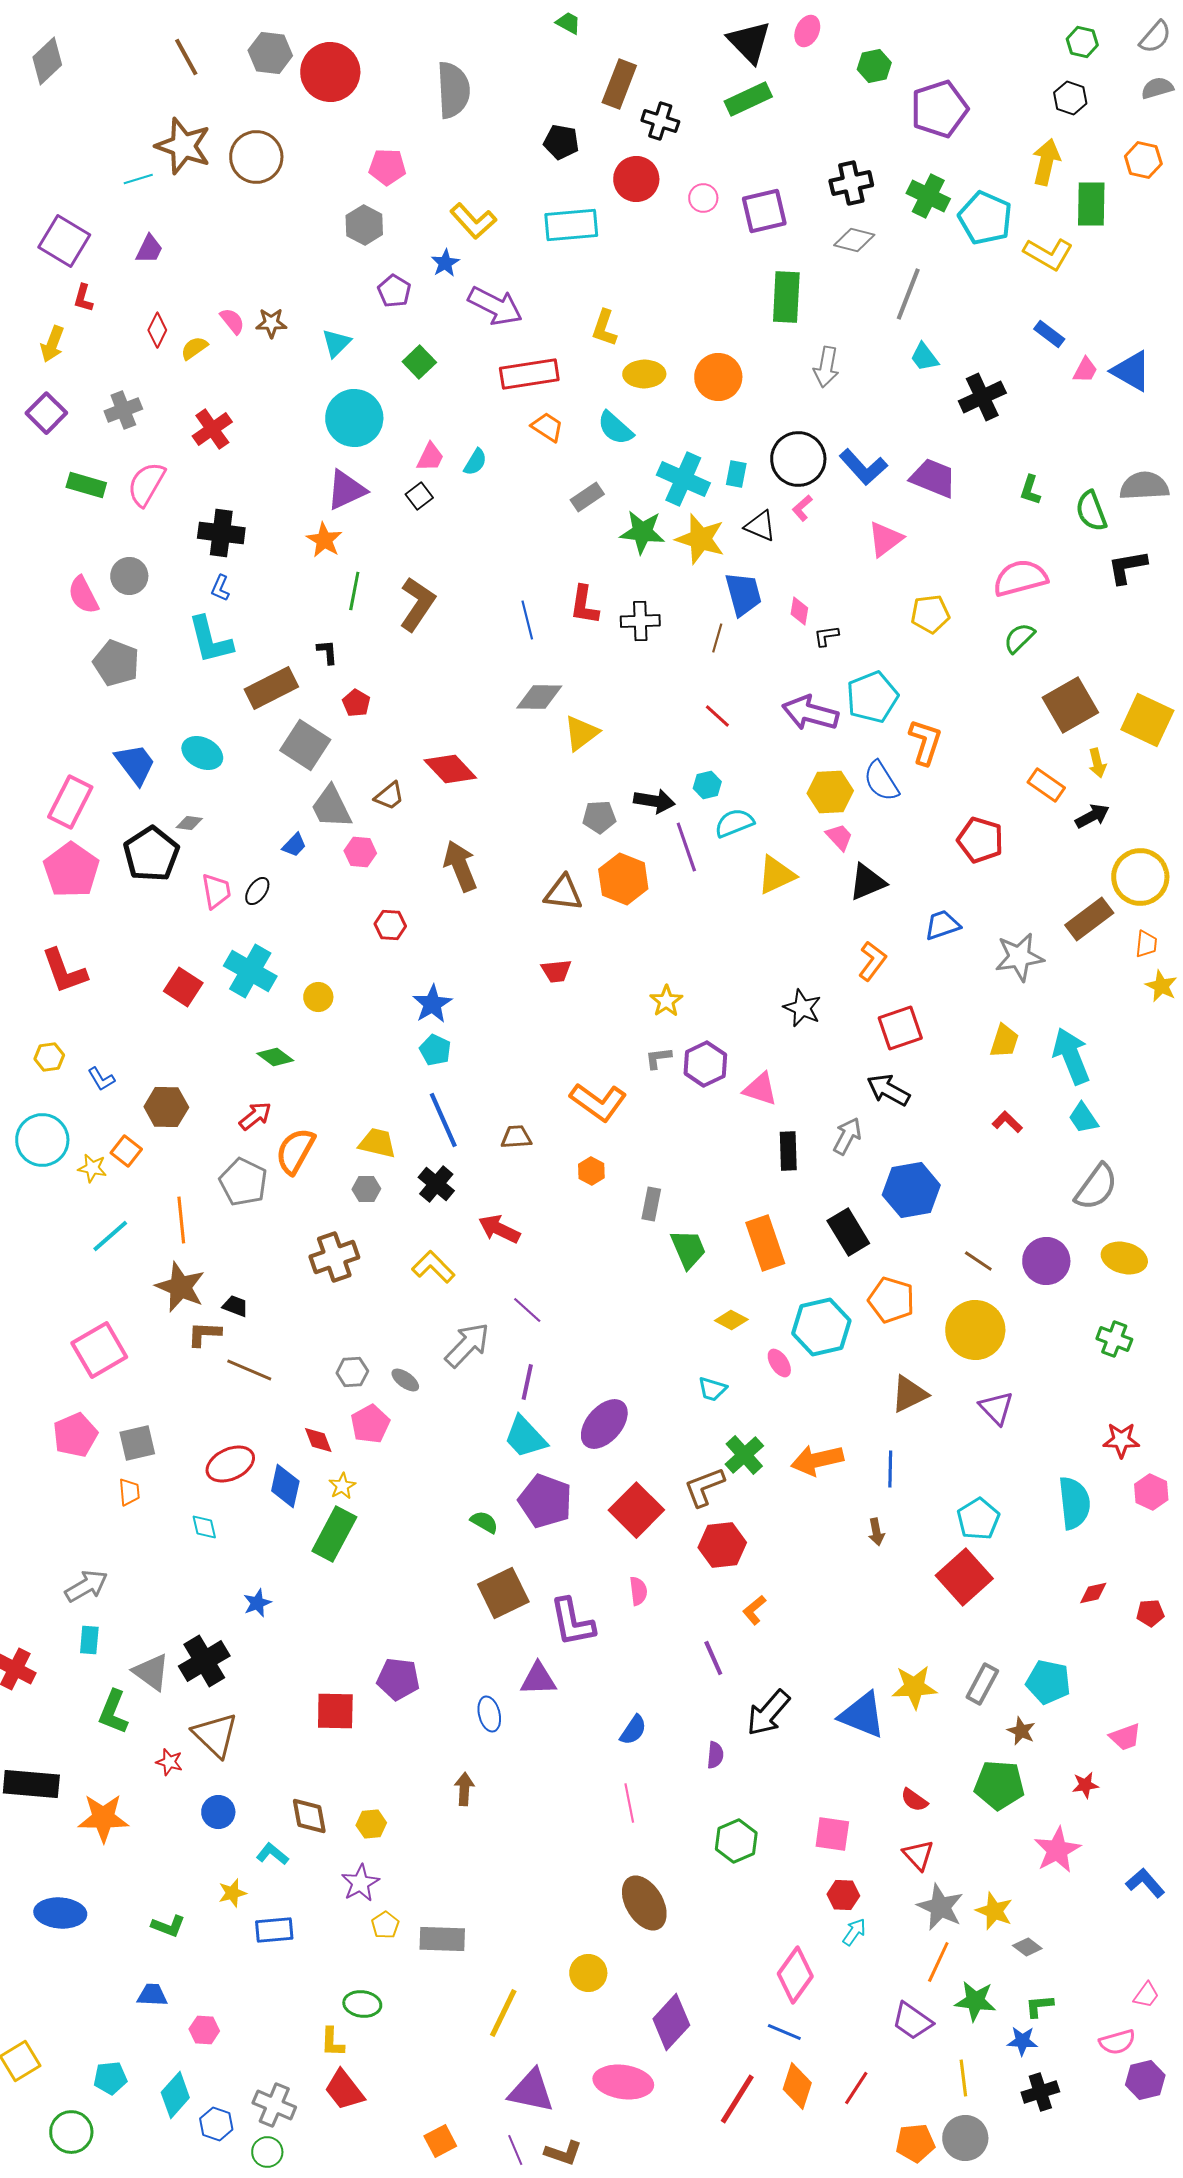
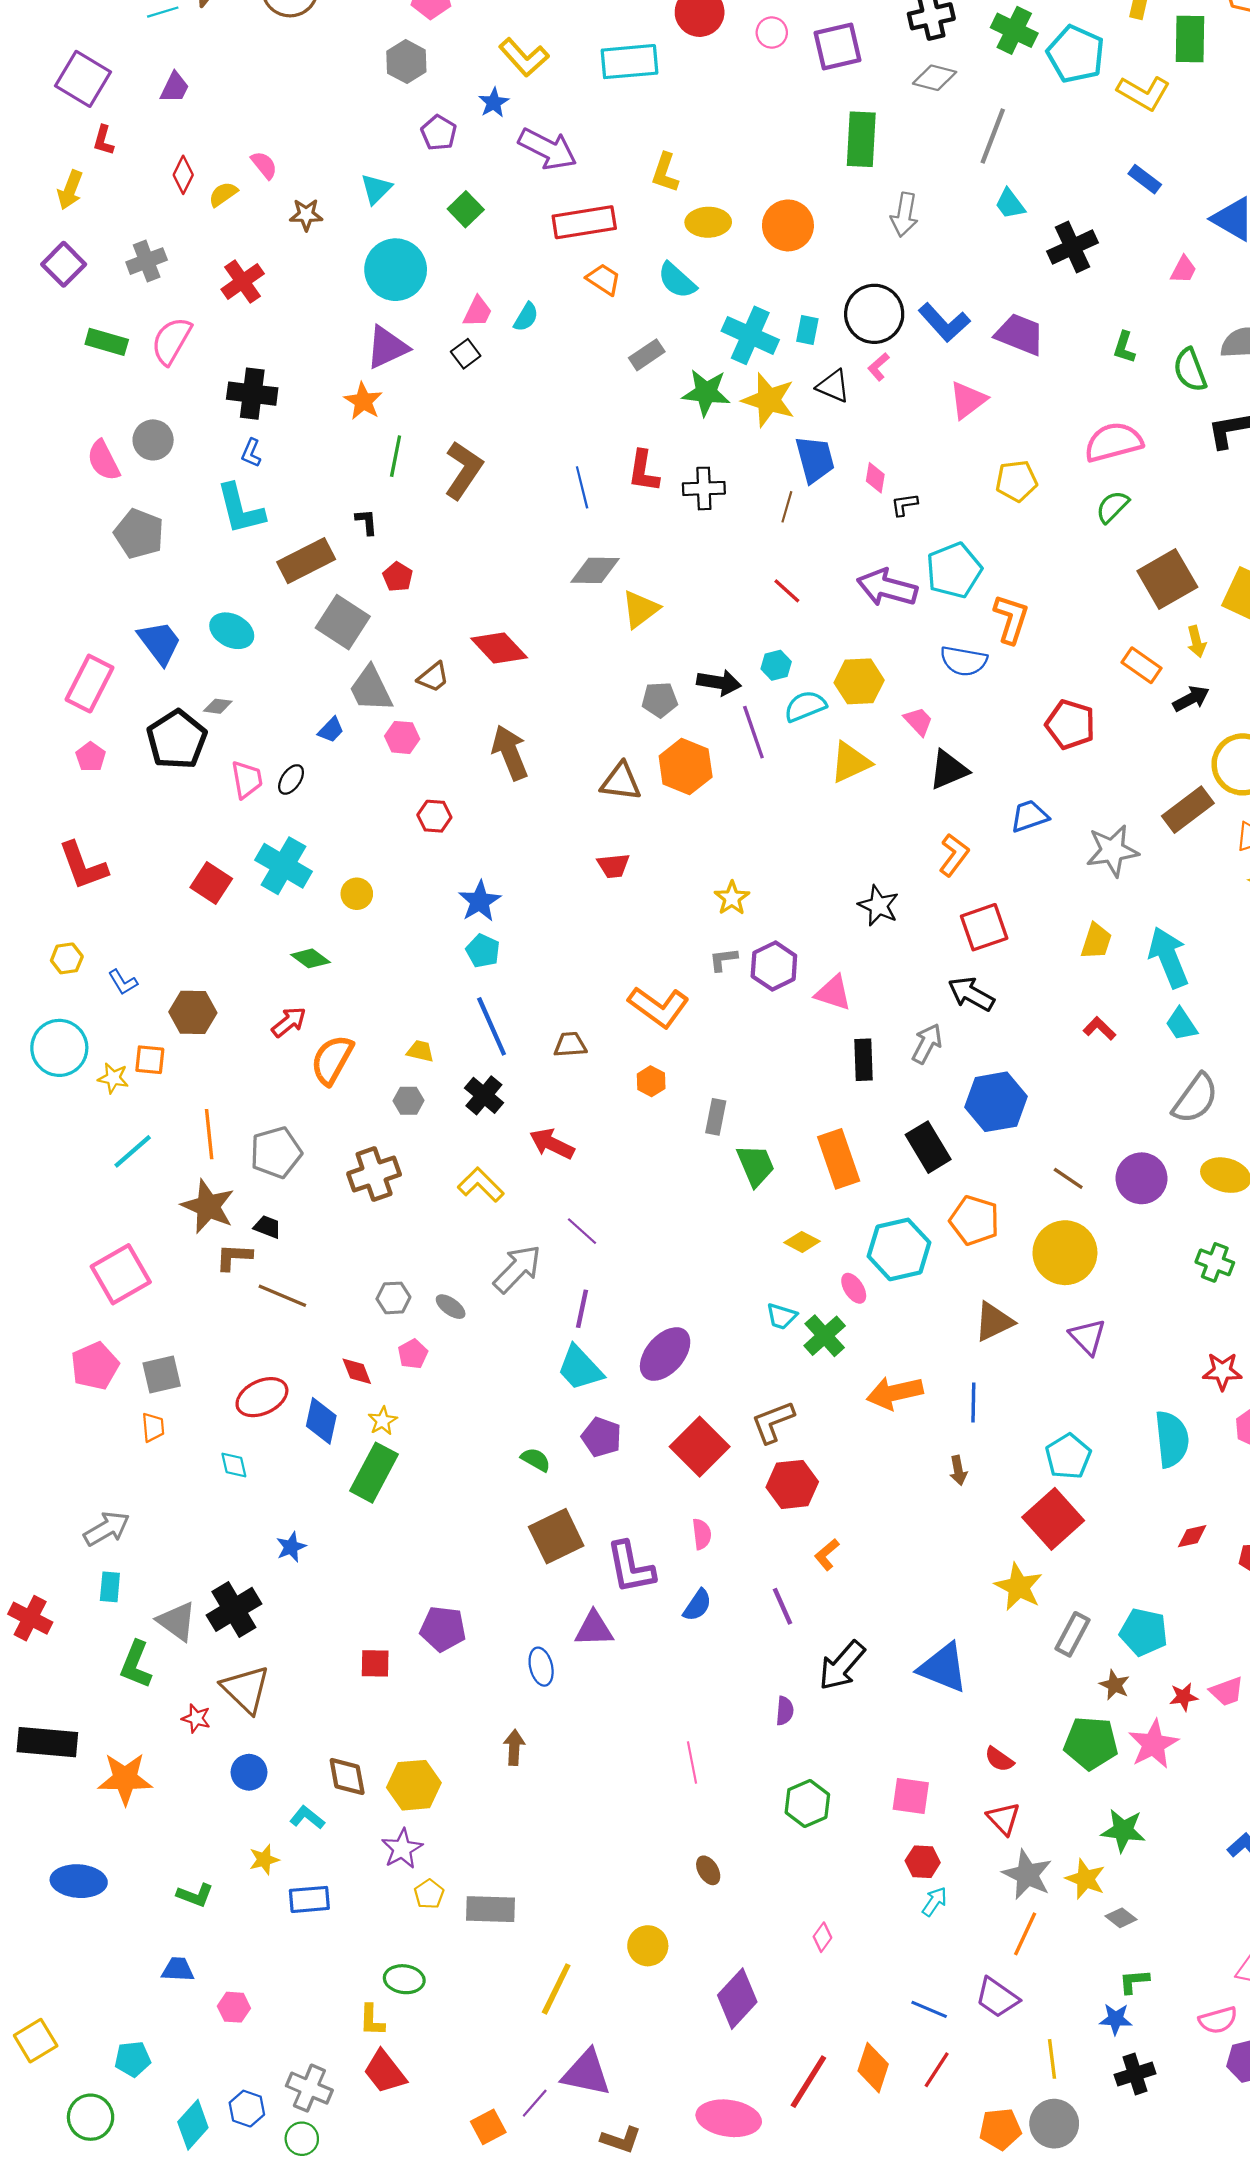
brown star: (271, 323) -> (306, 215), moved
pink trapezoid: (1085, 370) -> (1184, 270), moved
blue semicircle: (881, 781) -> (964, 661), turned -48
yellow hexagon: (830, 792) -> (859, 681), moved
pink pentagon: (71, 870) -> (91, 757), size x0.5
yellow trapezoid: (377, 1143) -> (420, 1051), size x0.7
orange square: (126, 1151) -> (150, 1060), turned -32
gray pentagon: (243, 1182) -> (276, 1152), moved, turned 30
pink pentagon: (370, 1424) -> (413, 1354), size x0.7
green cross: (744, 1455) -> (825, 1336), moved
purple pentagon: (545, 1501) -> (601, 1437), size x0.7
yellow star: (914, 1687) -> (1019, 1587), moved, turned 30
red square: (335, 1711) -> (375, 1663), size x0.7
blue semicircle: (633, 1730) -> (697, 1605), moved
red star: (1085, 1785) -> (1184, 1697), moved
yellow hexagon: (371, 1824) -> (414, 1785), size x1.6
pink star: (1057, 1850) -> (1153, 1744), moved
brown ellipse: (644, 1903) -> (708, 1870), size x0.5
pink diamond: (795, 1975) -> (822, 1937), moved, size x0.5
green star: (975, 2001) -> (1123, 1830), moved
blue line: (784, 2032) -> (929, 2009), moved
pink ellipse: (623, 2082) -> (729, 2118), moved
cyan diamond: (175, 2095) -> (193, 2125), moved
purple line: (515, 2150) -> (535, 2103), moved, turned 64

